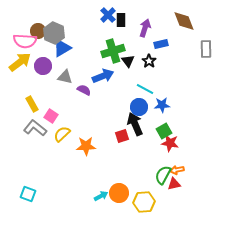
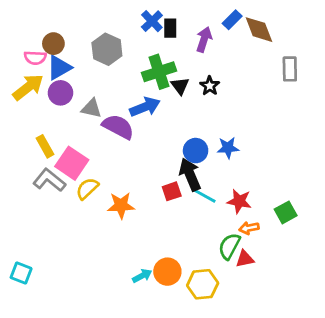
gray hexagon: (54, 33) -> (107, 49), moved
pink semicircle: (25, 41) -> (35, 58), size x0.7
blue rectangle: (161, 44) -> (232, 20), moved, turned -32
blue triangle: (62, 48) -> (59, 68), moved
cyan line: (145, 89) -> (204, 196), moved
purple semicircle: (84, 90) -> (118, 127), size x1.6
pink square: (51, 116) -> (72, 163), size x1.6
green square: (164, 131) -> (286, 212), moved
orange arrow: (177, 170) -> (249, 228), moved
cyan square: (28, 194) -> (21, 273), moved

